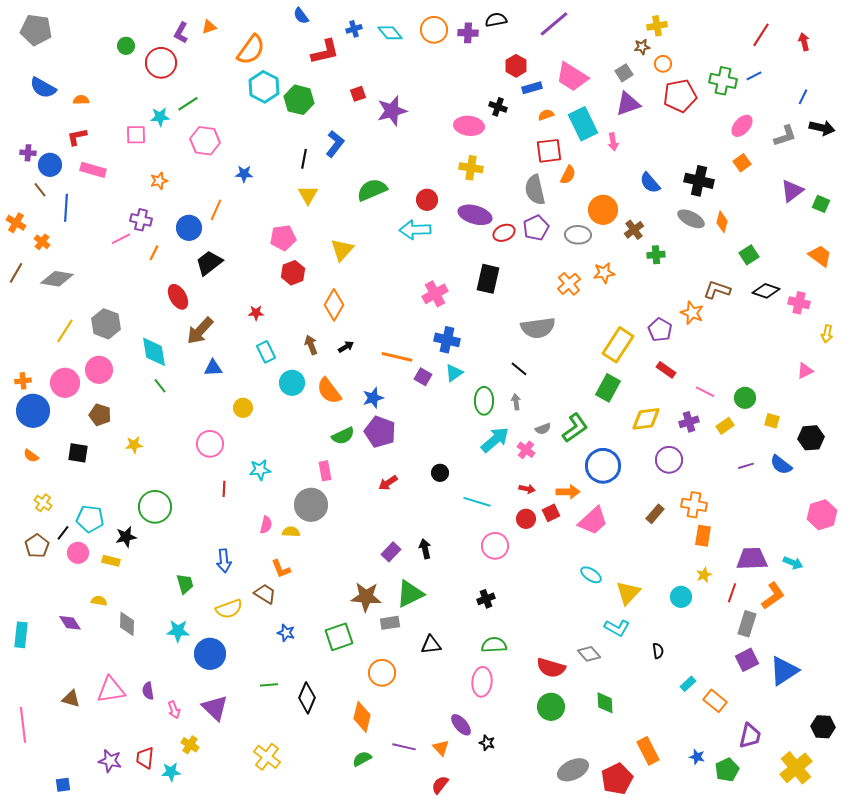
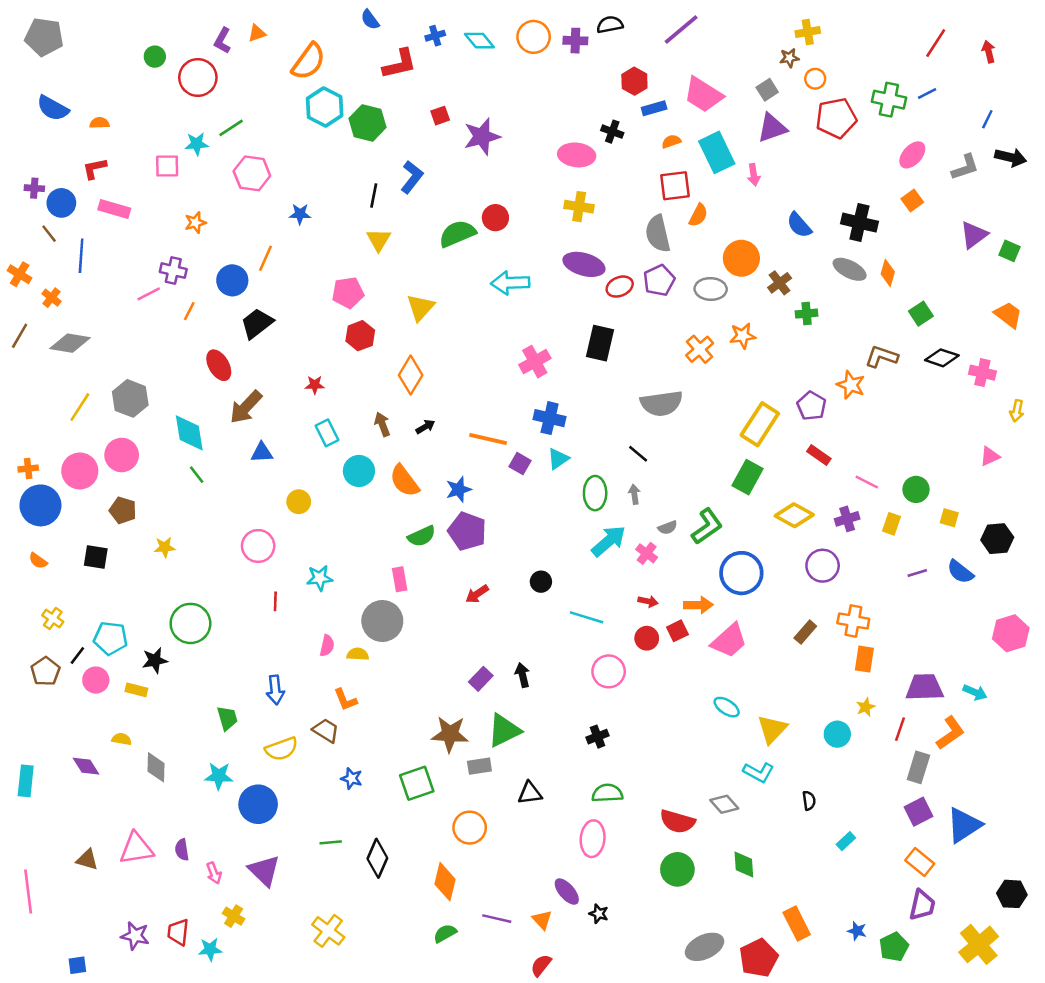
red circle: (427, 200) -> (495, 218), moved
yellow diamond: (646, 419) -> (794, 515), turned 36
yellow rectangle: (725, 426) -> (891, 524), turned -36
orange rectangle: (715, 701) -> (920, 862), moved

